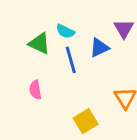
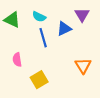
green triangle: (39, 44) -> (12, 20), moved
yellow square: (86, 121) -> (39, 80), moved

